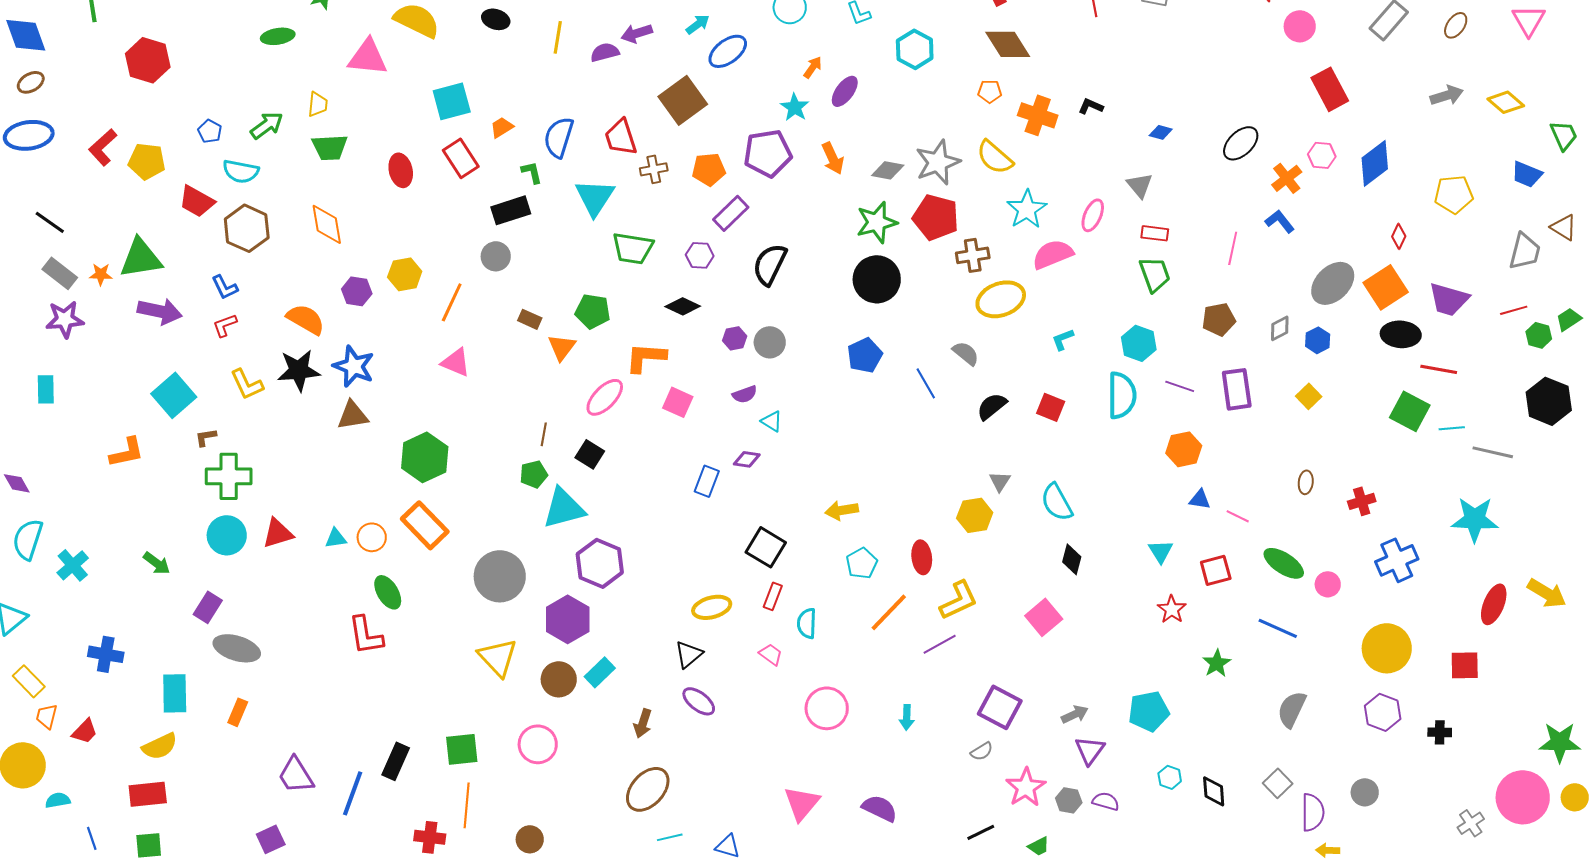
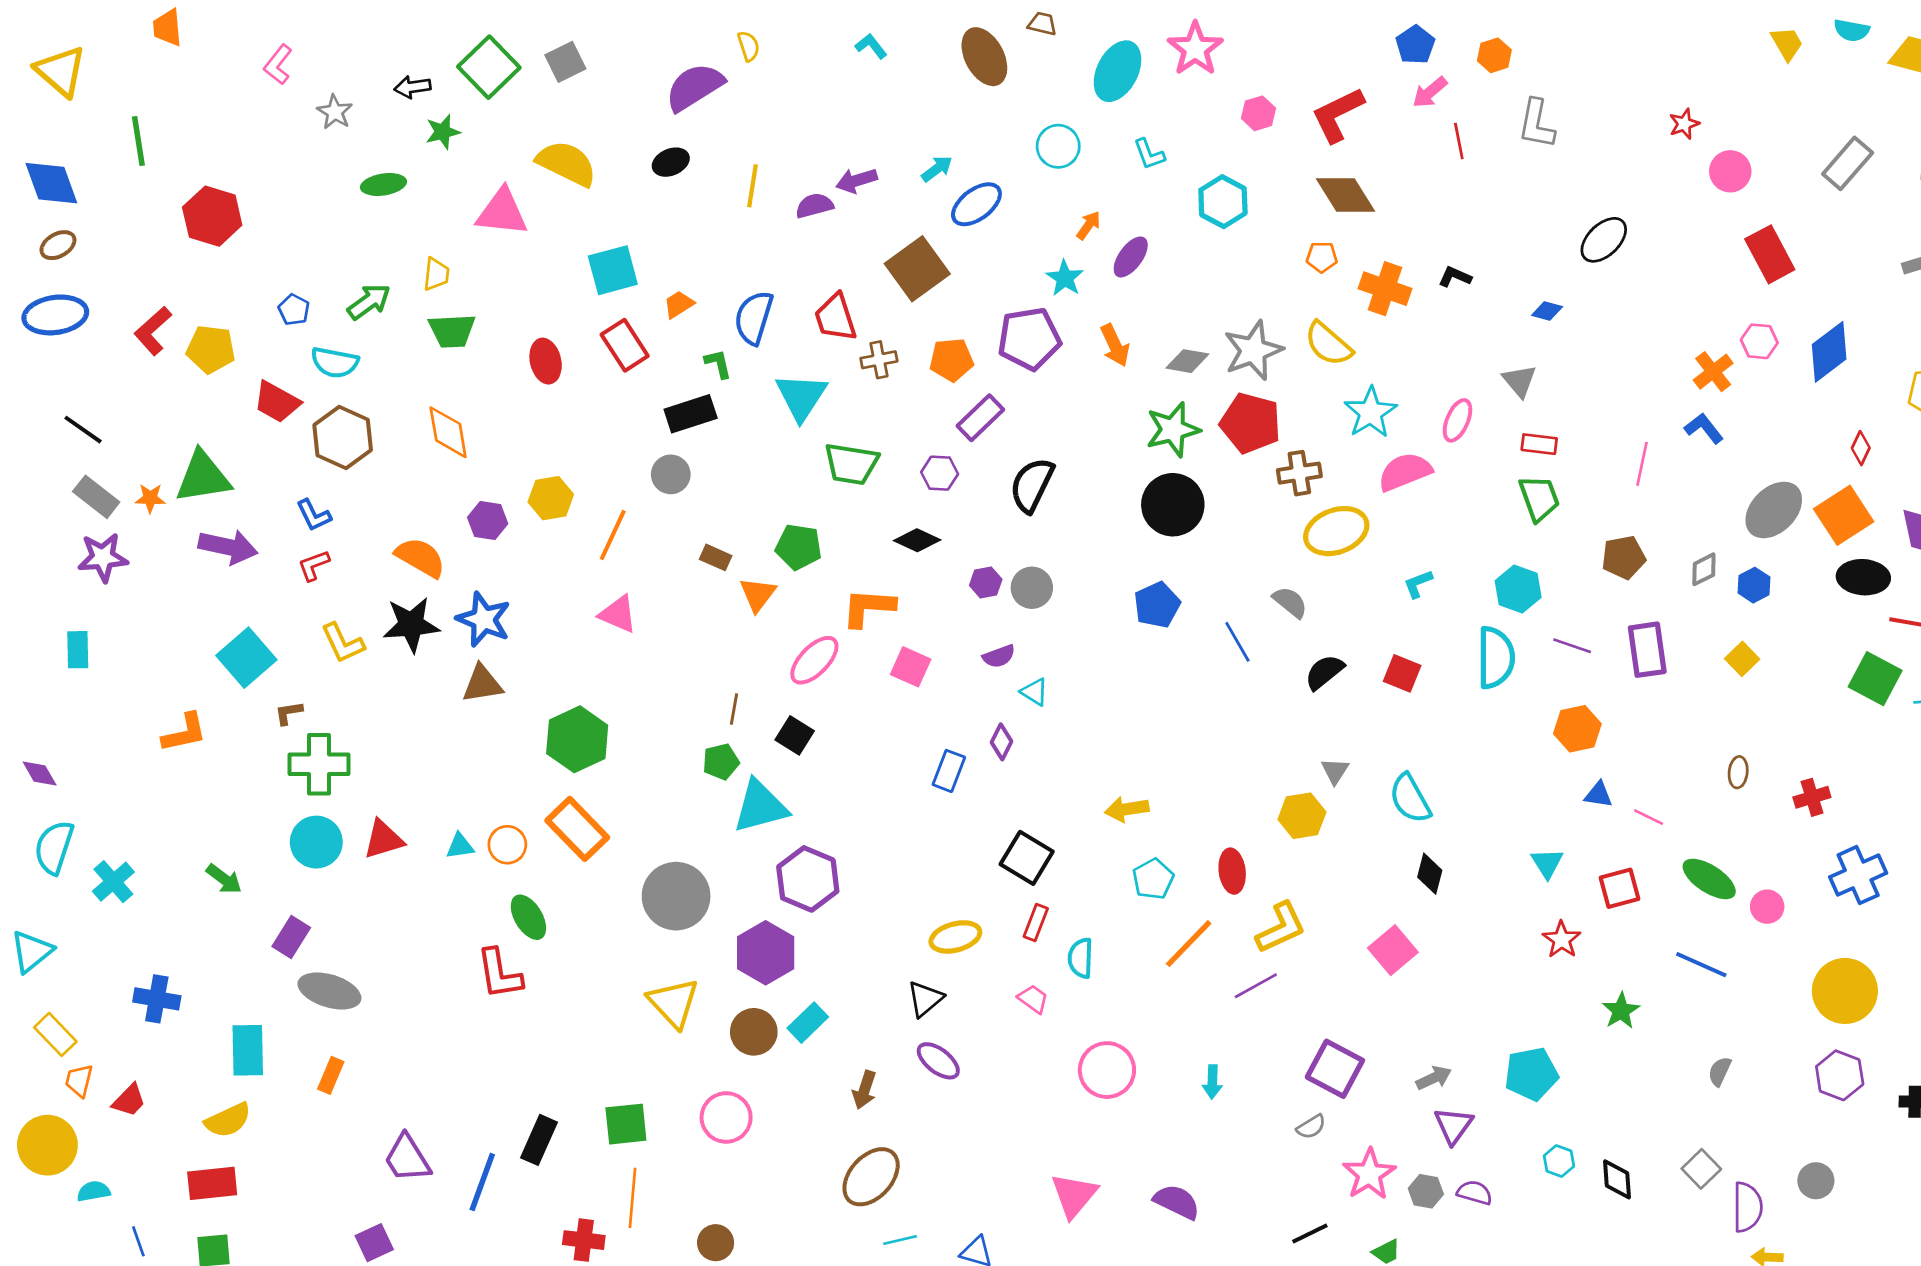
black ellipse: (496, 19) -> (671, 162), turned -40
black ellipse: (1241, 143) -> (1604, 240), moved
purple diamond: (747, 459) -> (1002, 742), turned -72
gray semicircle: (1292, 709) -> (1720, 1071), size x0.6

